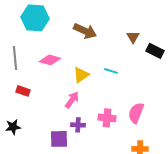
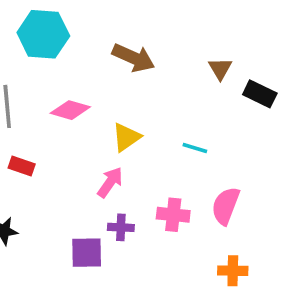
cyan line: (111, 71) -> (195, 148), moved

